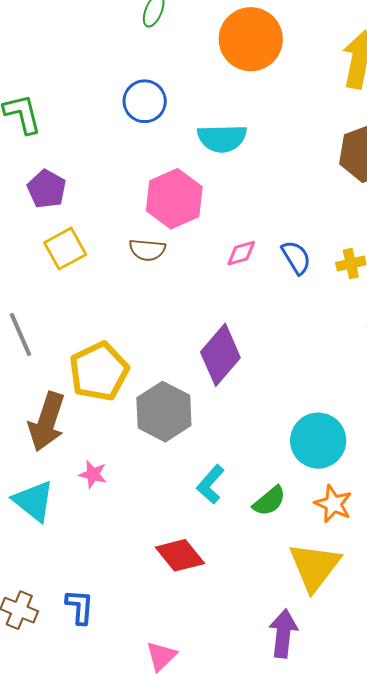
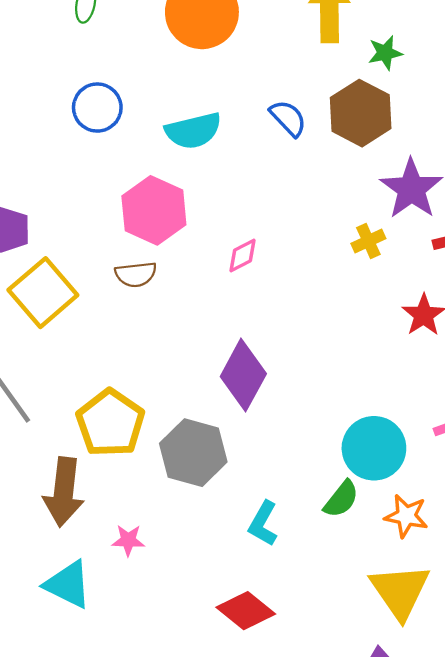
yellow square: (65, 249) -> (43, 293), size x1.4
blue semicircle: (296, 257) -> (288, 118), moved
green semicircle: (269, 501) -> (341, 499), moved

